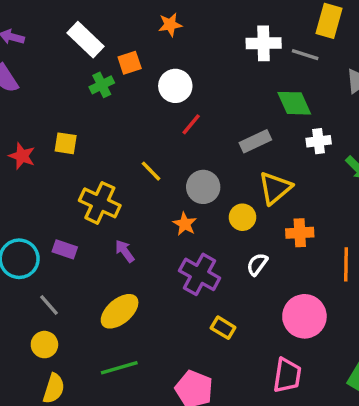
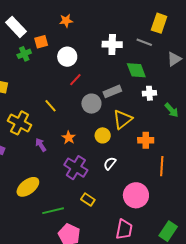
white cross: (264, 43) -> (112, 44), moved
gray circle: (203, 187) -> (91, 104), moved
orange cross: (300, 233) -> (146, 140), moved
purple arrow: (125, 251) -> (41, 145), moved
green line: (119, 368) -> (53, 211), moved

